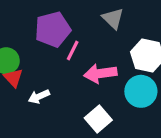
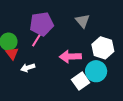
pink line: (73, 50) -> (36, 40), moved
white square: (98, 119) -> (81, 81), moved

